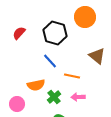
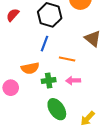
blue line: (50, 61) -> (44, 44), turned 63
green cross: (54, 97) -> (49, 80), turned 32

